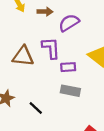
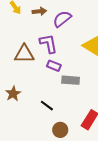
purple rectangle: (68, 67) -> (54, 66), moved, turned 32
black line: (36, 108) -> (47, 106), moved

